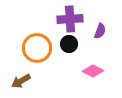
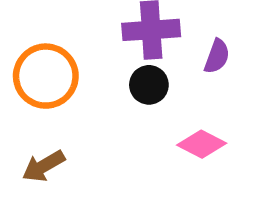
orange circle: (37, 48) -> (46, 76), moved

